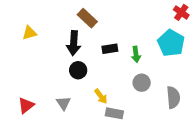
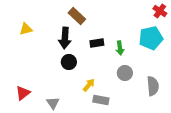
cyan pentagon: (171, 43) -> (151, 38), turned 30
yellow arrow: (101, 96) -> (89, 85), turned -104
gray triangle: (63, 103) -> (53, 103), moved

